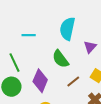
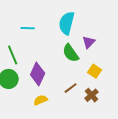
green semicircle: (60, 59) -> (71, 53), moved
brown line: (73, 81) -> (71, 88), moved

